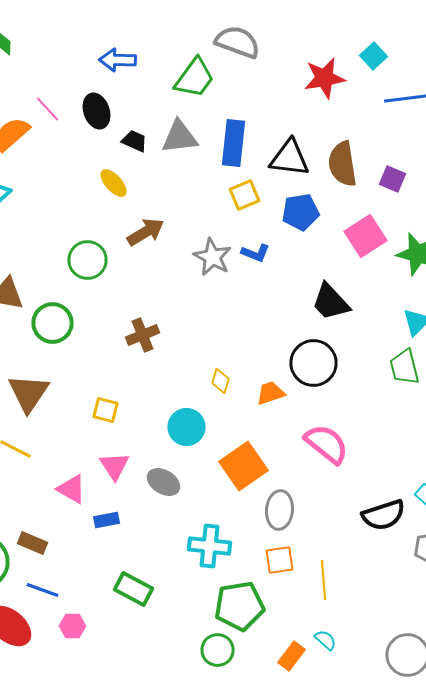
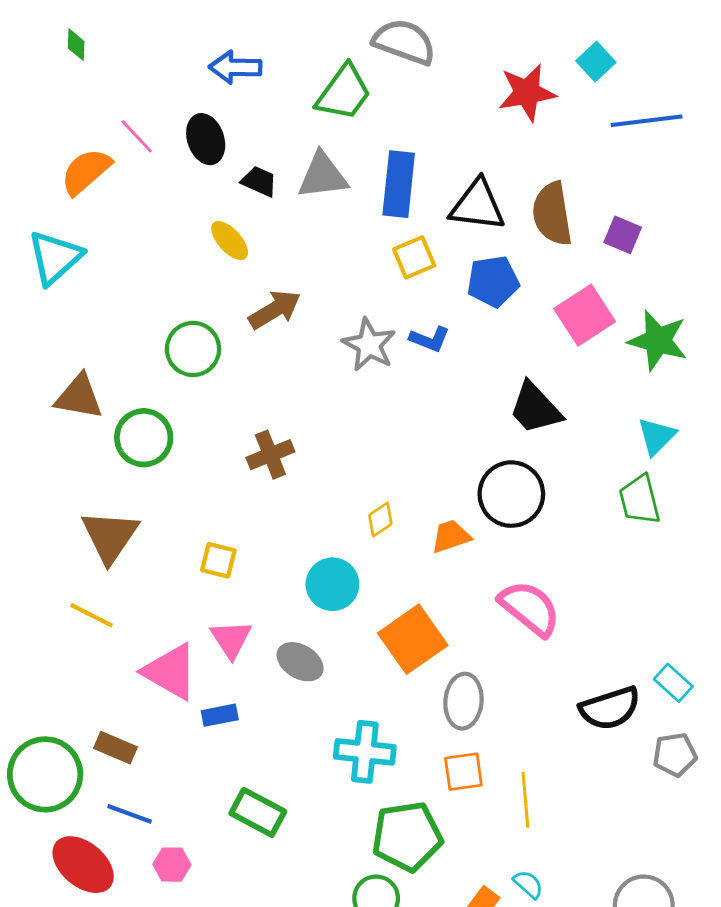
yellow diamond: (220, 381) -> (380, 519), turned 40
pink triangle: (72, 489) -> (170, 672), size x1.4

